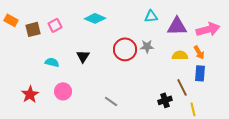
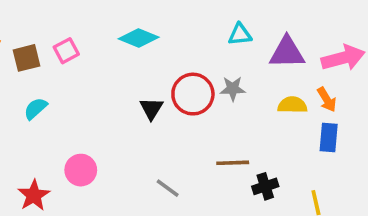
black triangle: (83, 56) -> (151, 109), moved
cyan semicircle: (52, 62) -> (36, 109), moved, turned -56
brown line: (182, 87) -> (233, 163), moved, turned -66
red star: (30, 94) -> (34, 195), moved

